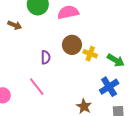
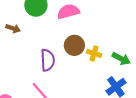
purple semicircle: (46, 57) -> (48, 60), size x1.5

